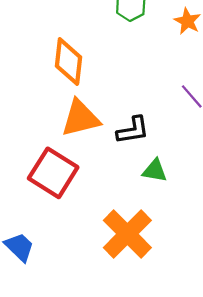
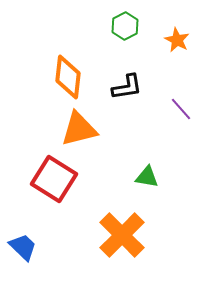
black L-shape: (133, 130) -> (127, 87), moved

